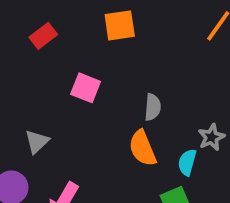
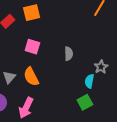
orange square: (120, 25) -> (32, 13), moved
orange semicircle: (143, 148) -> (31, 77), moved

